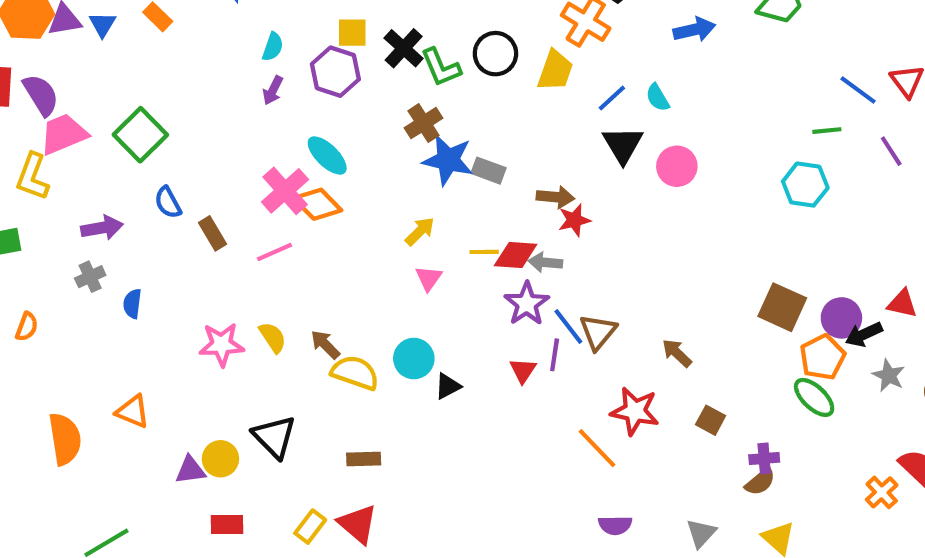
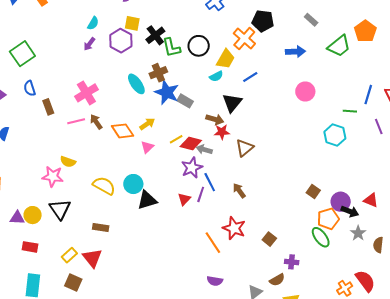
blue line: (858, 90) -> (368, 95), turned 60
cyan semicircle: (658, 98) -> (216, 76), moved, turned -96
black triangle: (623, 145) -> (232, 103), moved
cyan ellipse: (327, 156) -> (136, 84), moved
pink circle: (677, 166) -> (305, 91), moved
orange diamond: (317, 204) -> (123, 131), moved
yellow line: (484, 252) -> (176, 139), turned -40
brown square: (782, 307) -> (313, 191), size x0.6
brown triangle: (598, 332) -> (245, 148), moved
black arrow: (864, 334) -> (350, 211), turned -144
yellow semicircle: (273, 337) -> (68, 162), turned 133
pink star: (222, 345) -> (53, 177), moved
brown arrow: (325, 345) -> (96, 122), moved
brown arrow: (677, 353) -> (239, 191), moved
black triangle: (448, 386) -> (147, 200), size x1.5
brown semicircle: (760, 482) -> (277, 280), moved

